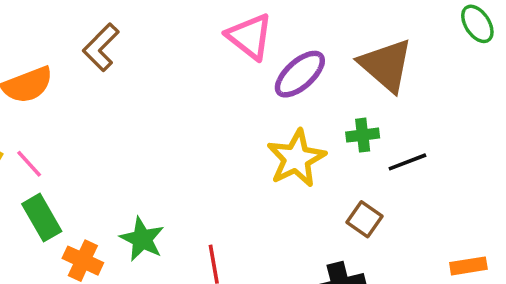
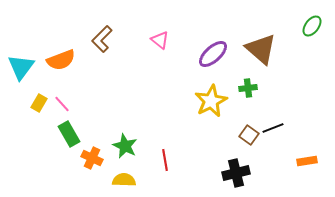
green ellipse: (477, 24) -> (312, 26), turned 70
pink triangle: (250, 36) -> (160, 40), moved, size x0.7
black line: (407, 162) -> (273, 128), moved

